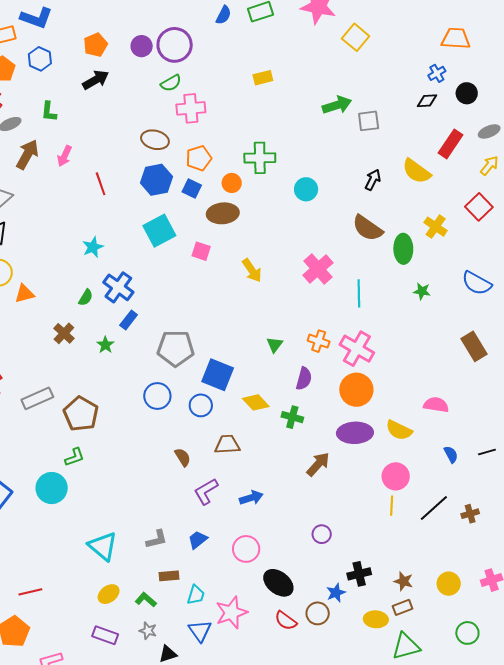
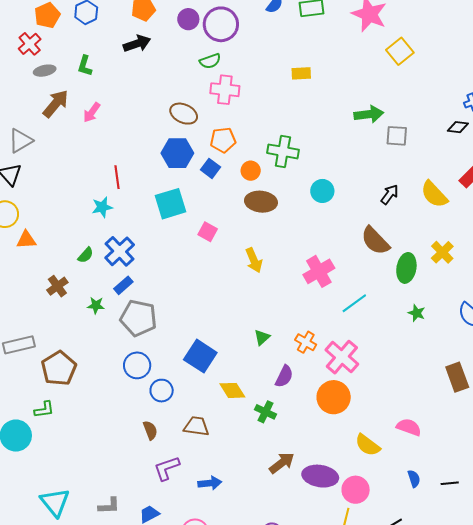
red line: (101, 184) -> (117, 177), moved
brown ellipse: (223, 213) -> (261, 202), moved
cyan line: (359, 293) -> (354, 303), turned 44
green star: (105, 345) -> (96, 305), turned 30
gray pentagon: (176, 348) -> (138, 318), moved
blue circle: (201, 405) -> (162, 391), moved
purple ellipse: (355, 433) -> (320, 476), moved

